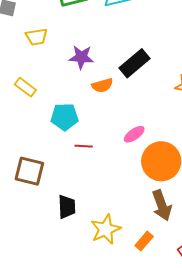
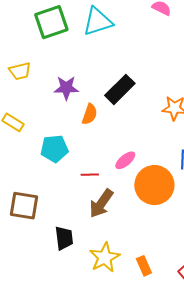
orange semicircle: (102, 85) -> (90, 114), turned -50
red line: (84, 146) -> (90, 175), moved
brown arrow: (162, 205) -> (101, 203), moved, turned 60
orange rectangle: (144, 241) -> (144, 266), turned -60

